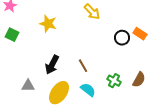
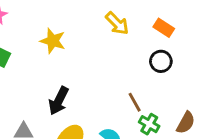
orange rectangle: (140, 34) -> (164, 28), moved
brown line: (83, 66) -> (135, 102), moved

